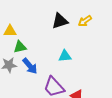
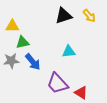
yellow arrow: (85, 21) -> (89, 16), turned -96

